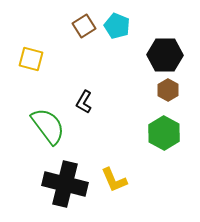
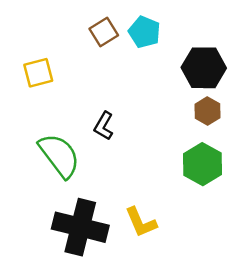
yellow square: (31, 59) -> (38, 73), turned -30

